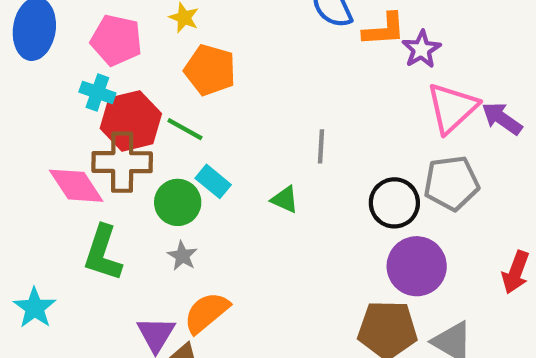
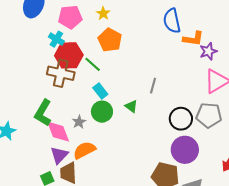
pink pentagon: (116, 40) -> (70, 17), turned -30
pink diamond: (76, 186) -> (58, 132), moved
green circle: (178, 202) -> (102, 112), moved

